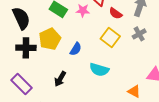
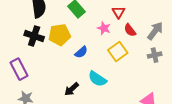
pink star: (83, 10) -> (104, 28), moved
gray cross: (139, 34) -> (155, 55), moved
black arrow: (60, 79) -> (72, 89), moved

